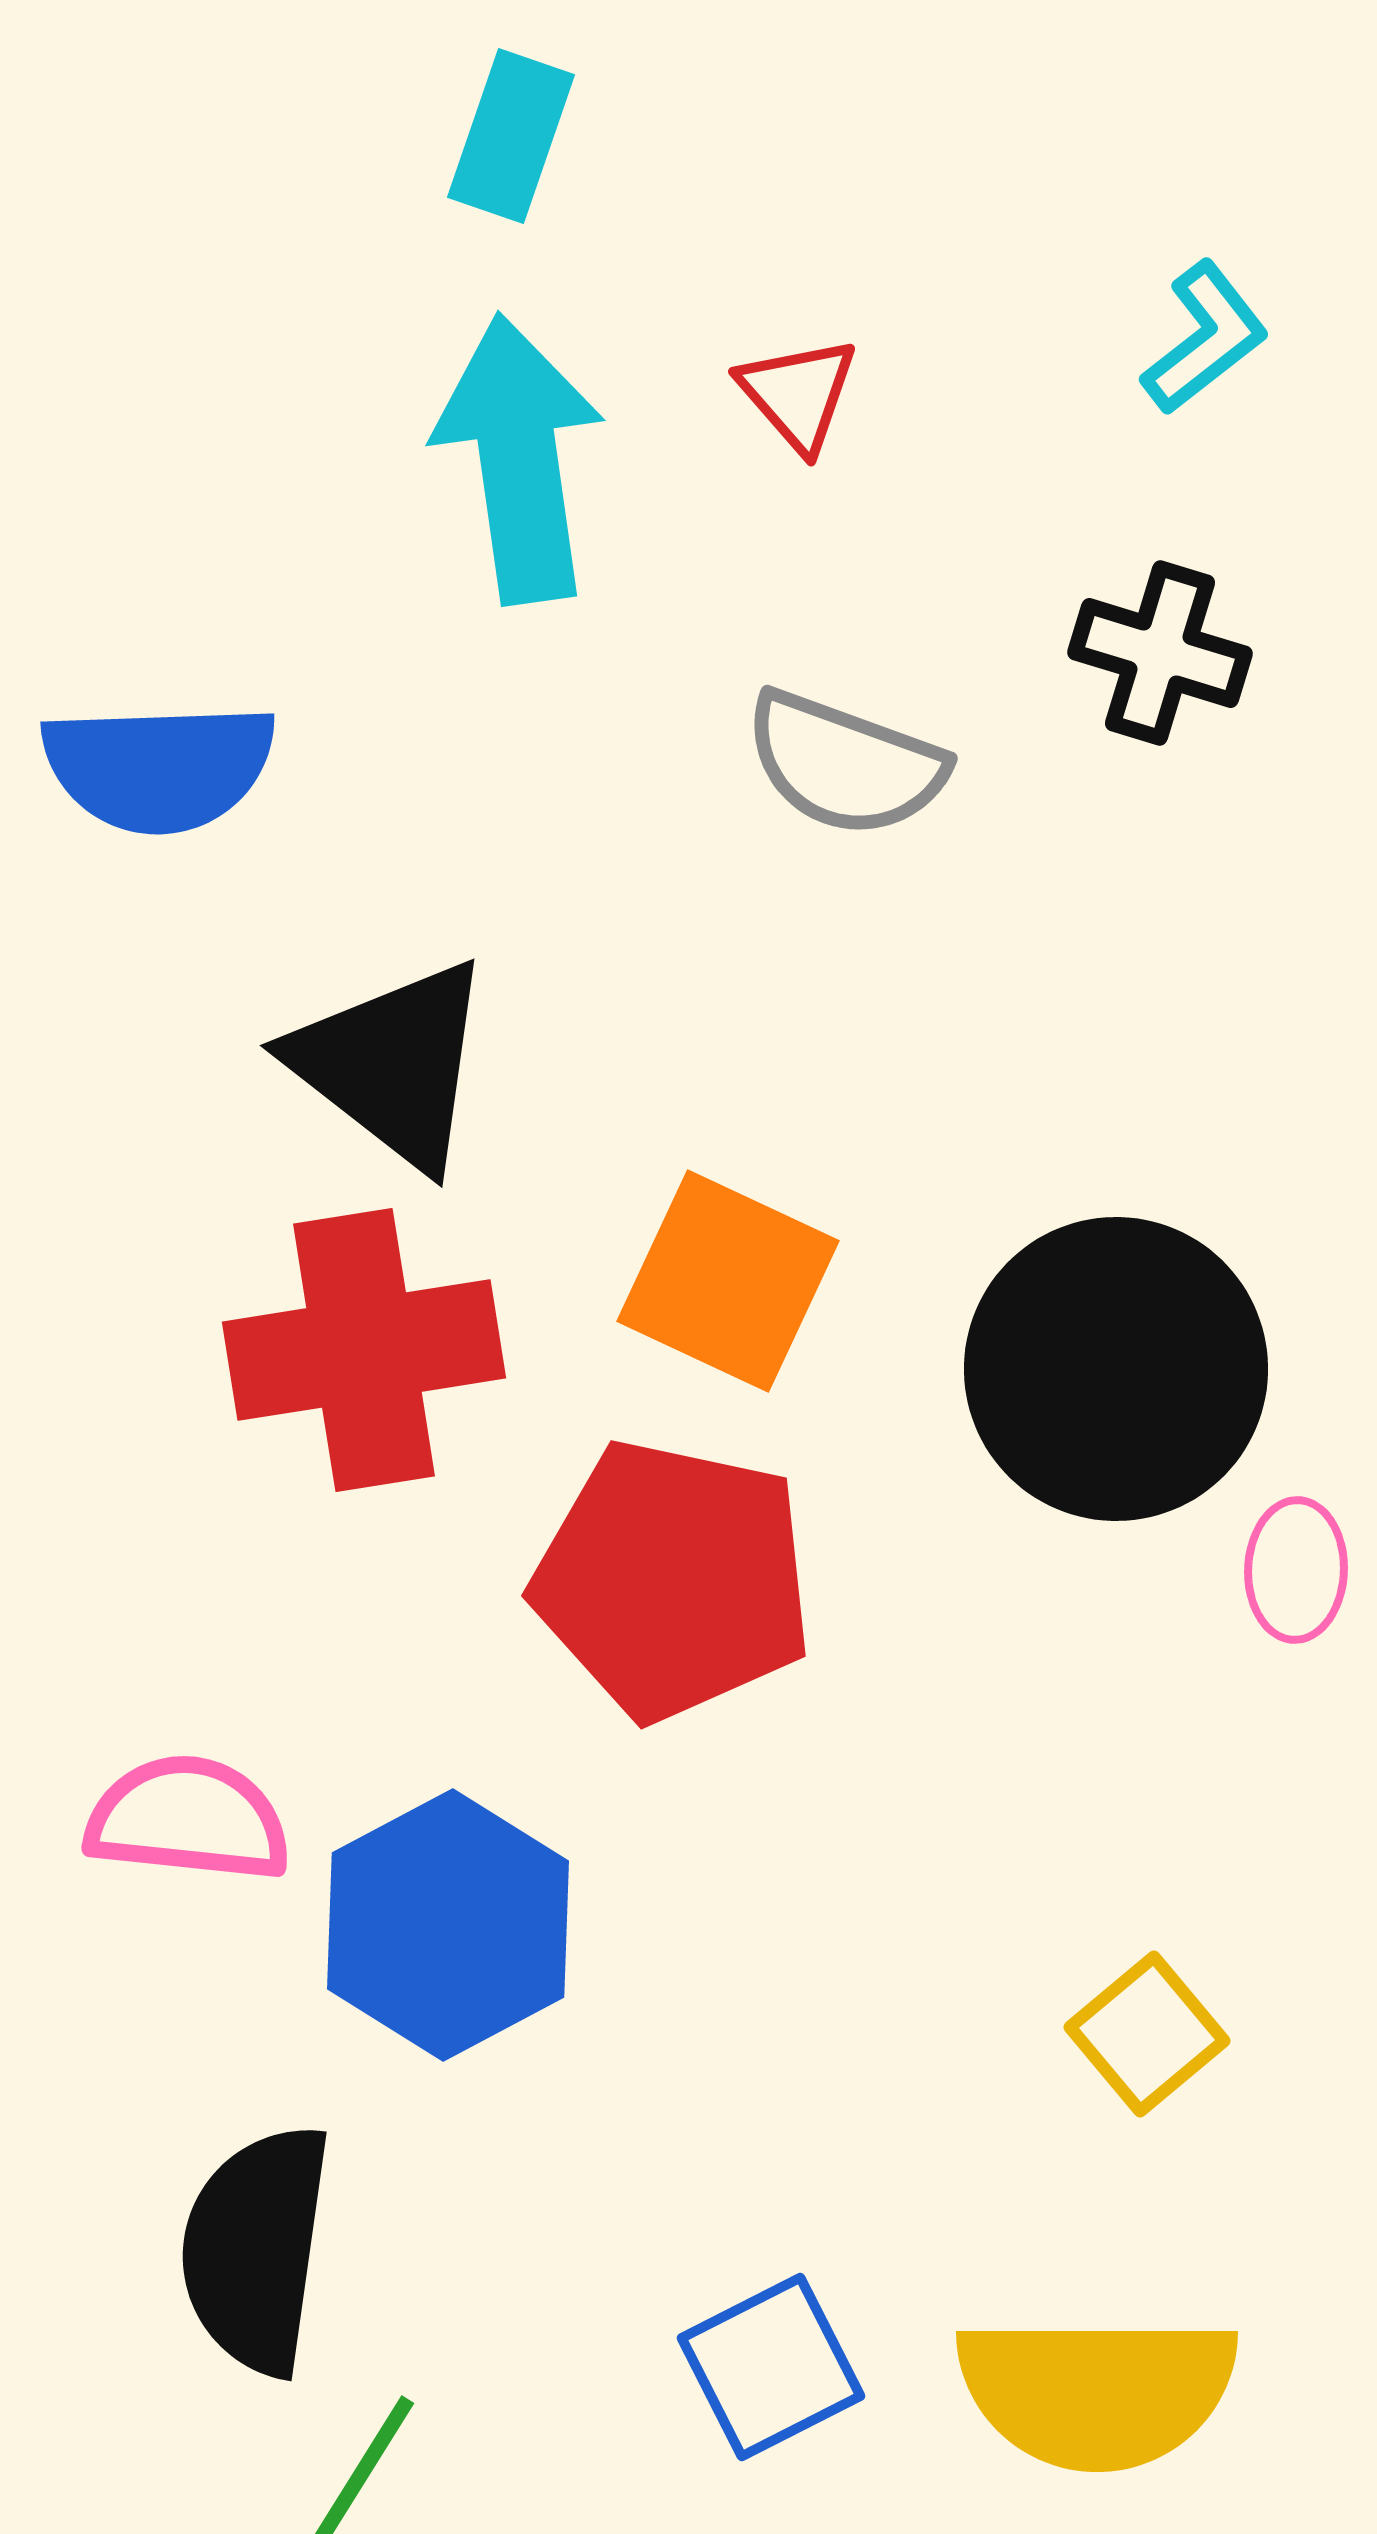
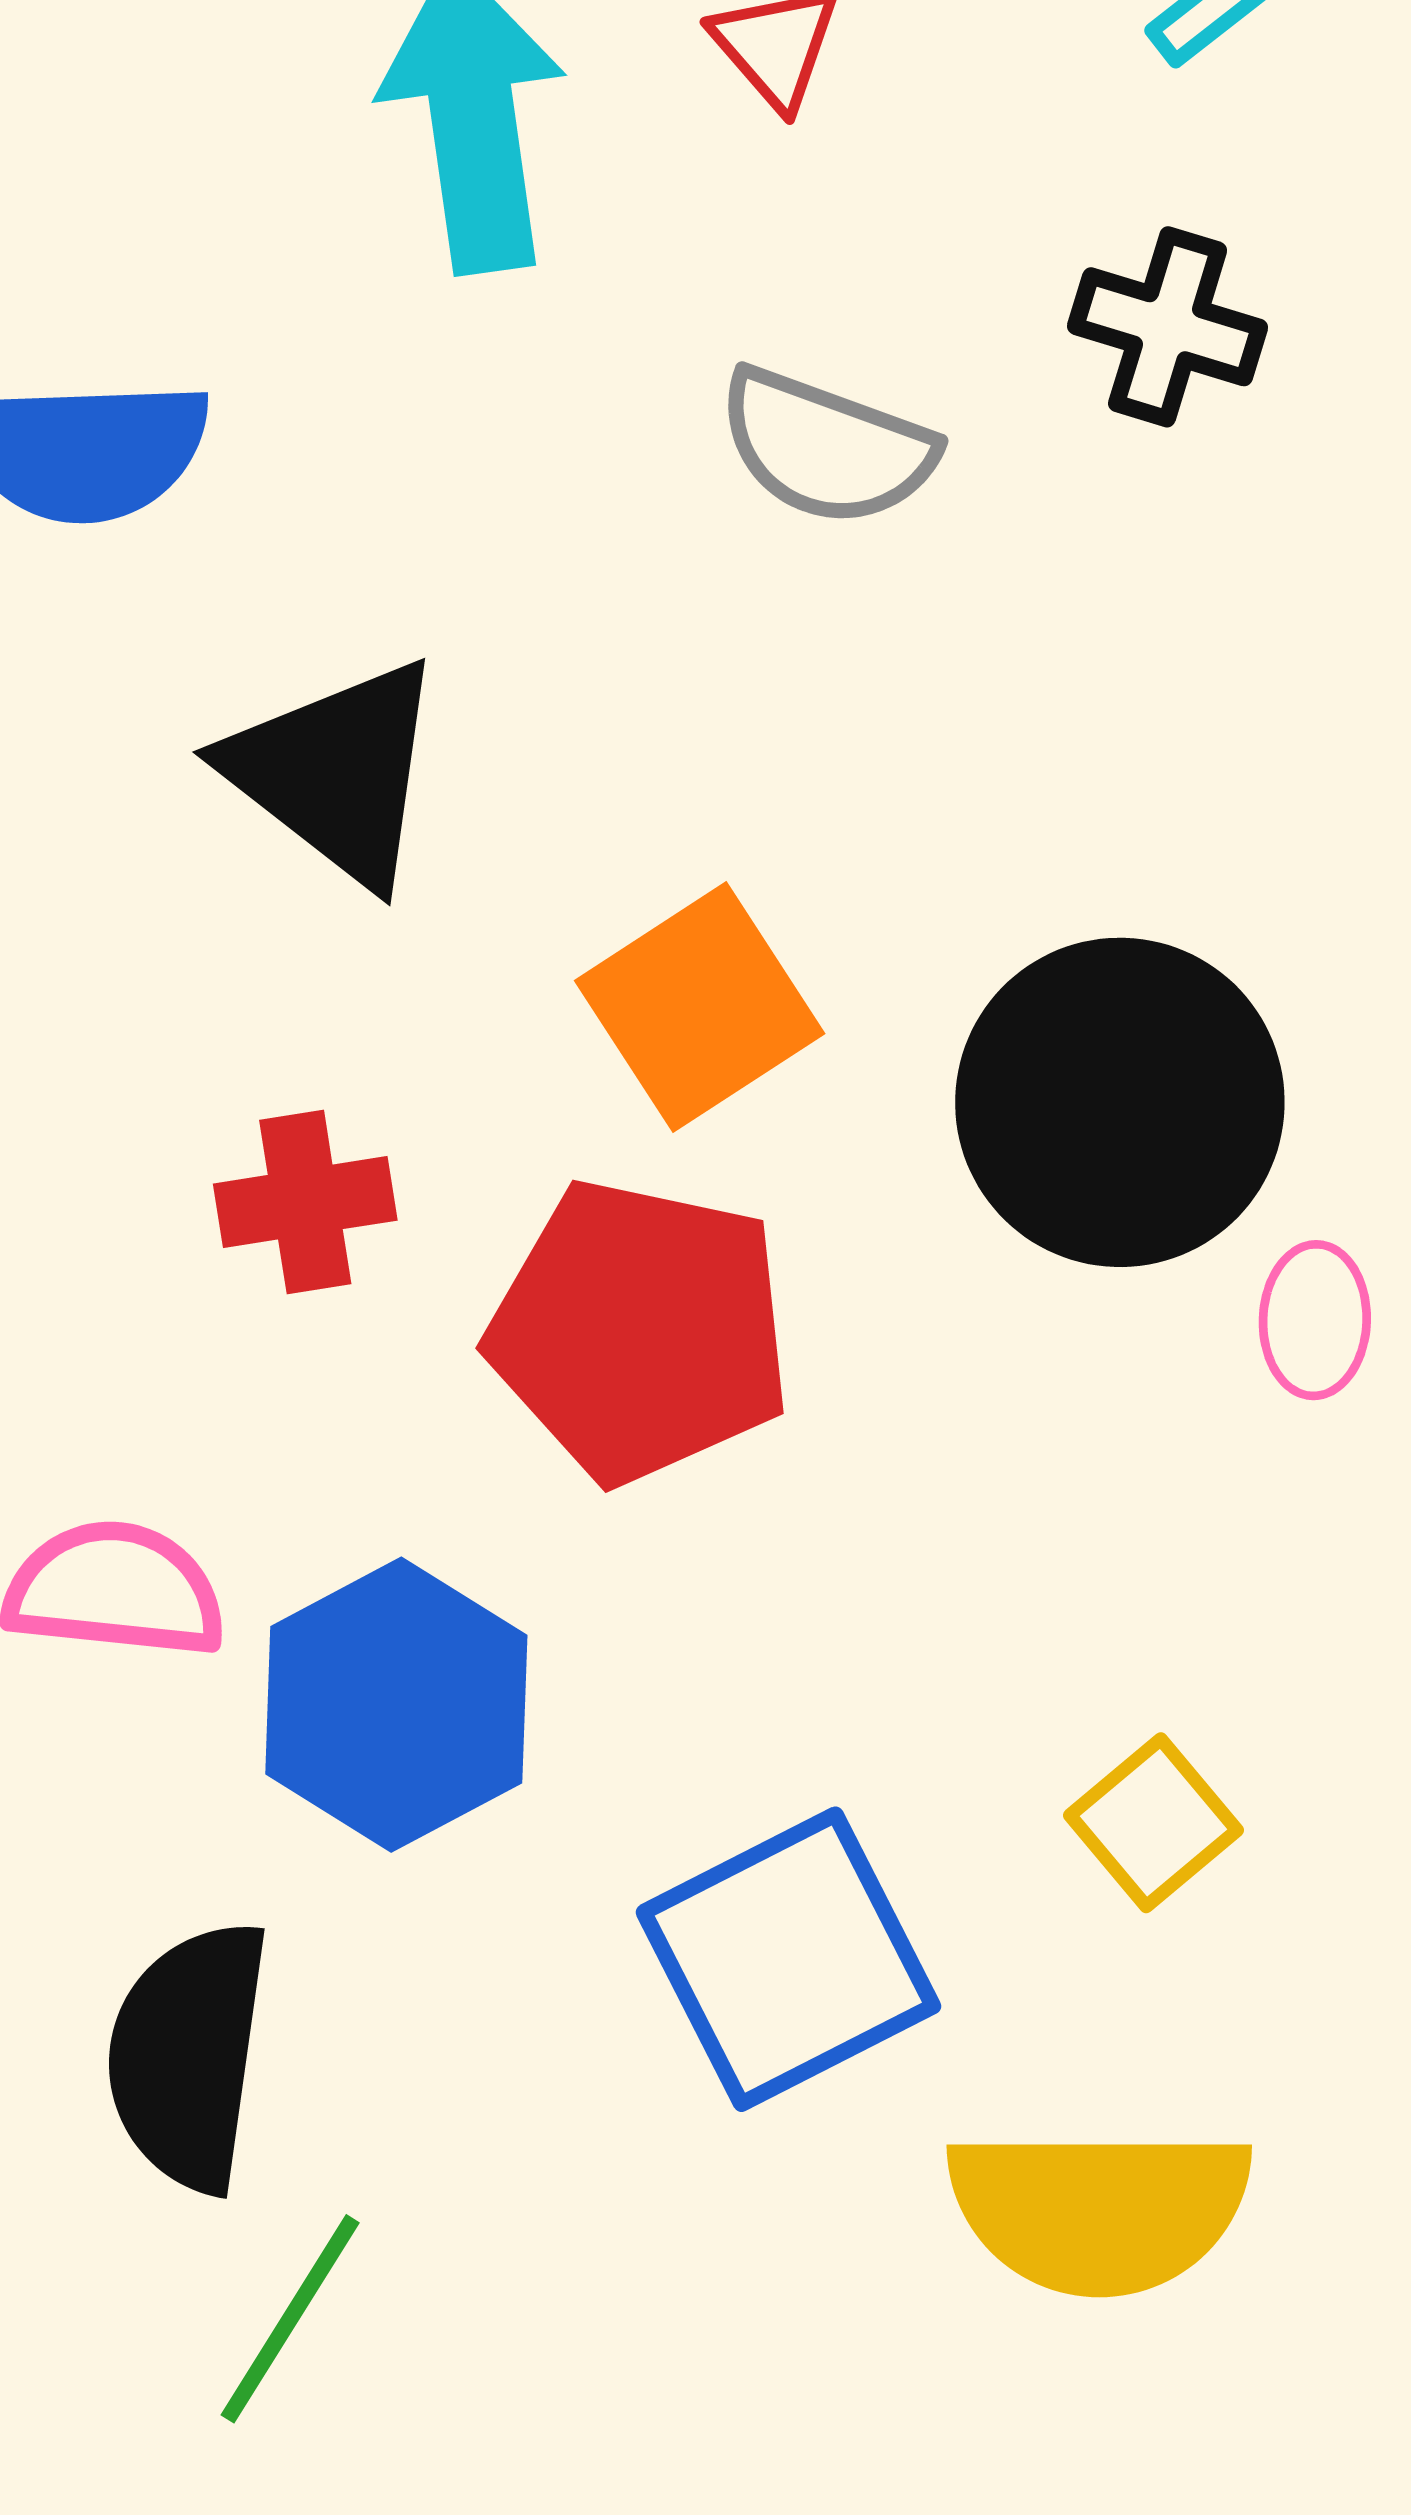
orange square: (728, 1281) -> (700, 1007), turned 32
red cross: (364, 1350) -> (305, 1202), moved, size x0.6
blue square: (771, 2367) -> (788, 1959), moved, size x1.5

